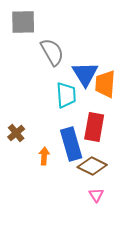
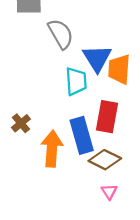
orange arrow: (44, 156) -> (52, 149), size x1.8

